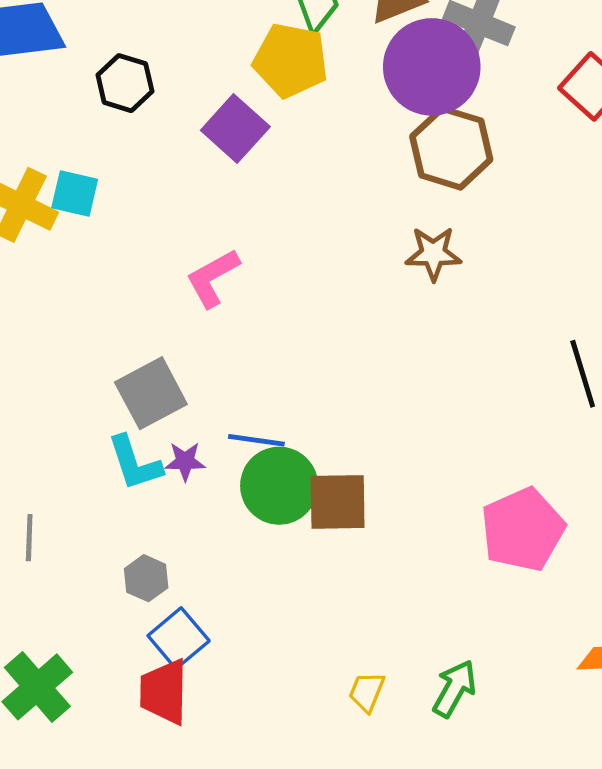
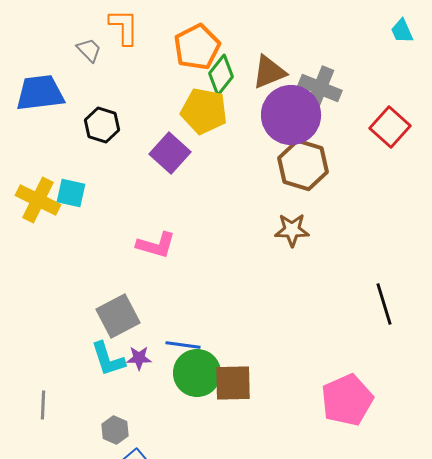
pink L-shape: (213, 278) -> (156, 245), turned -135

